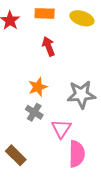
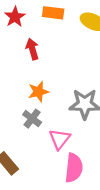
red arrow: (48, 46) -> (32, 49), moved

